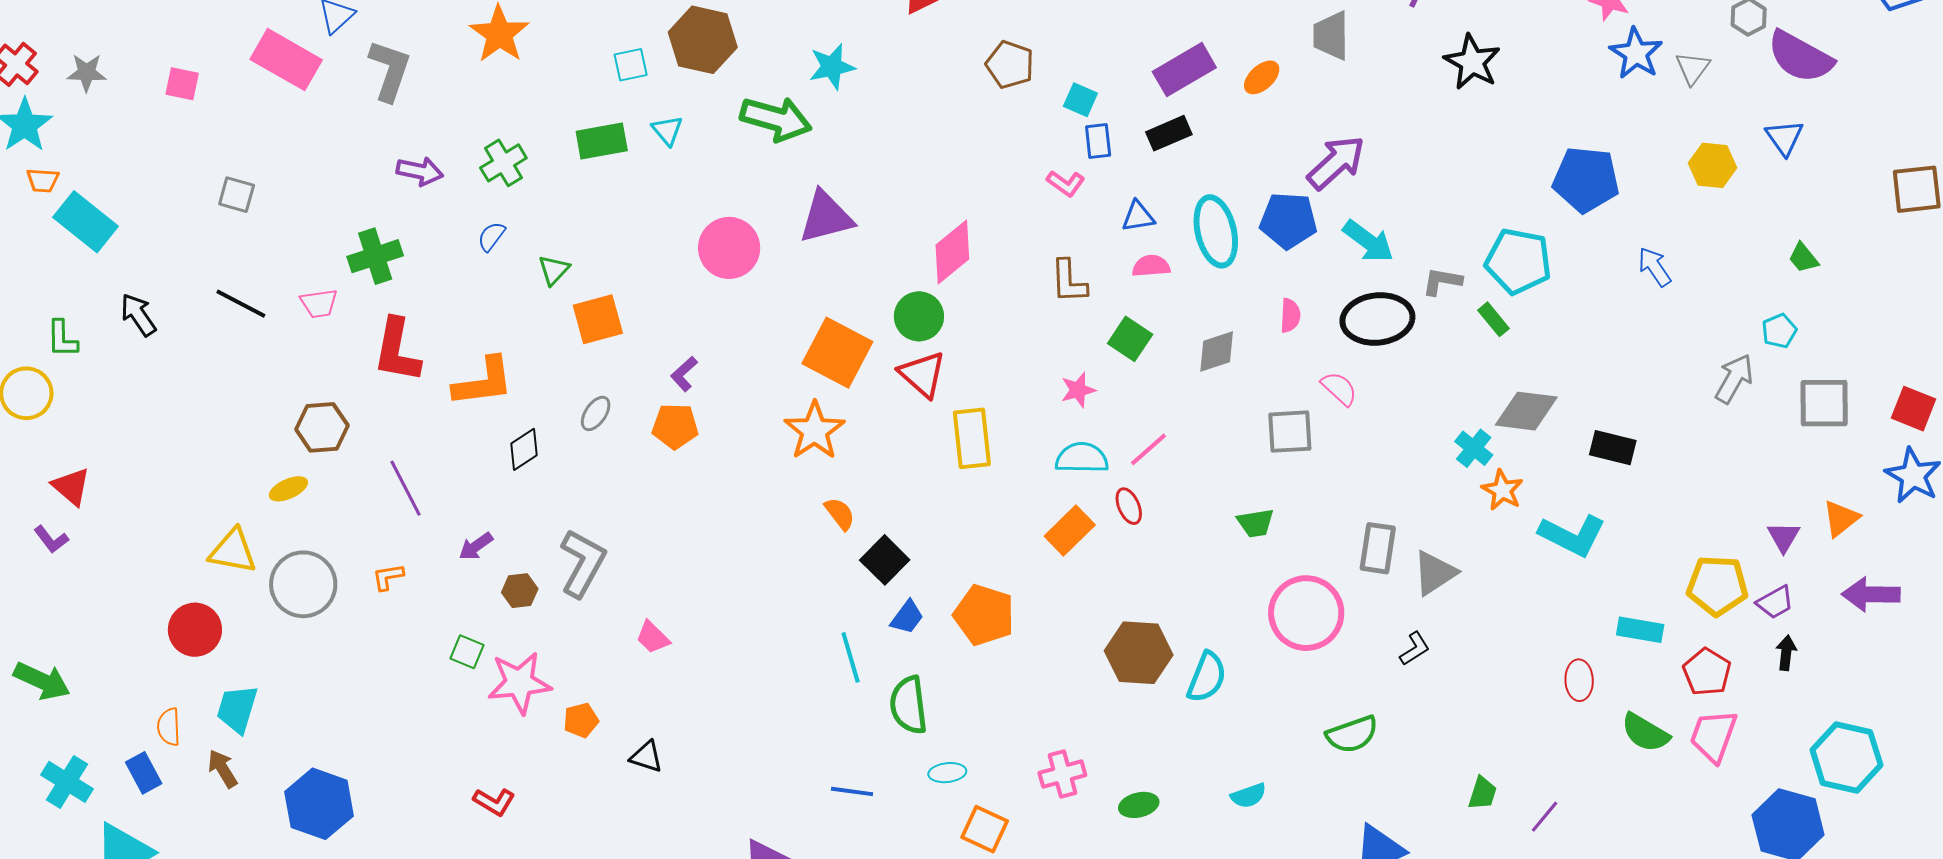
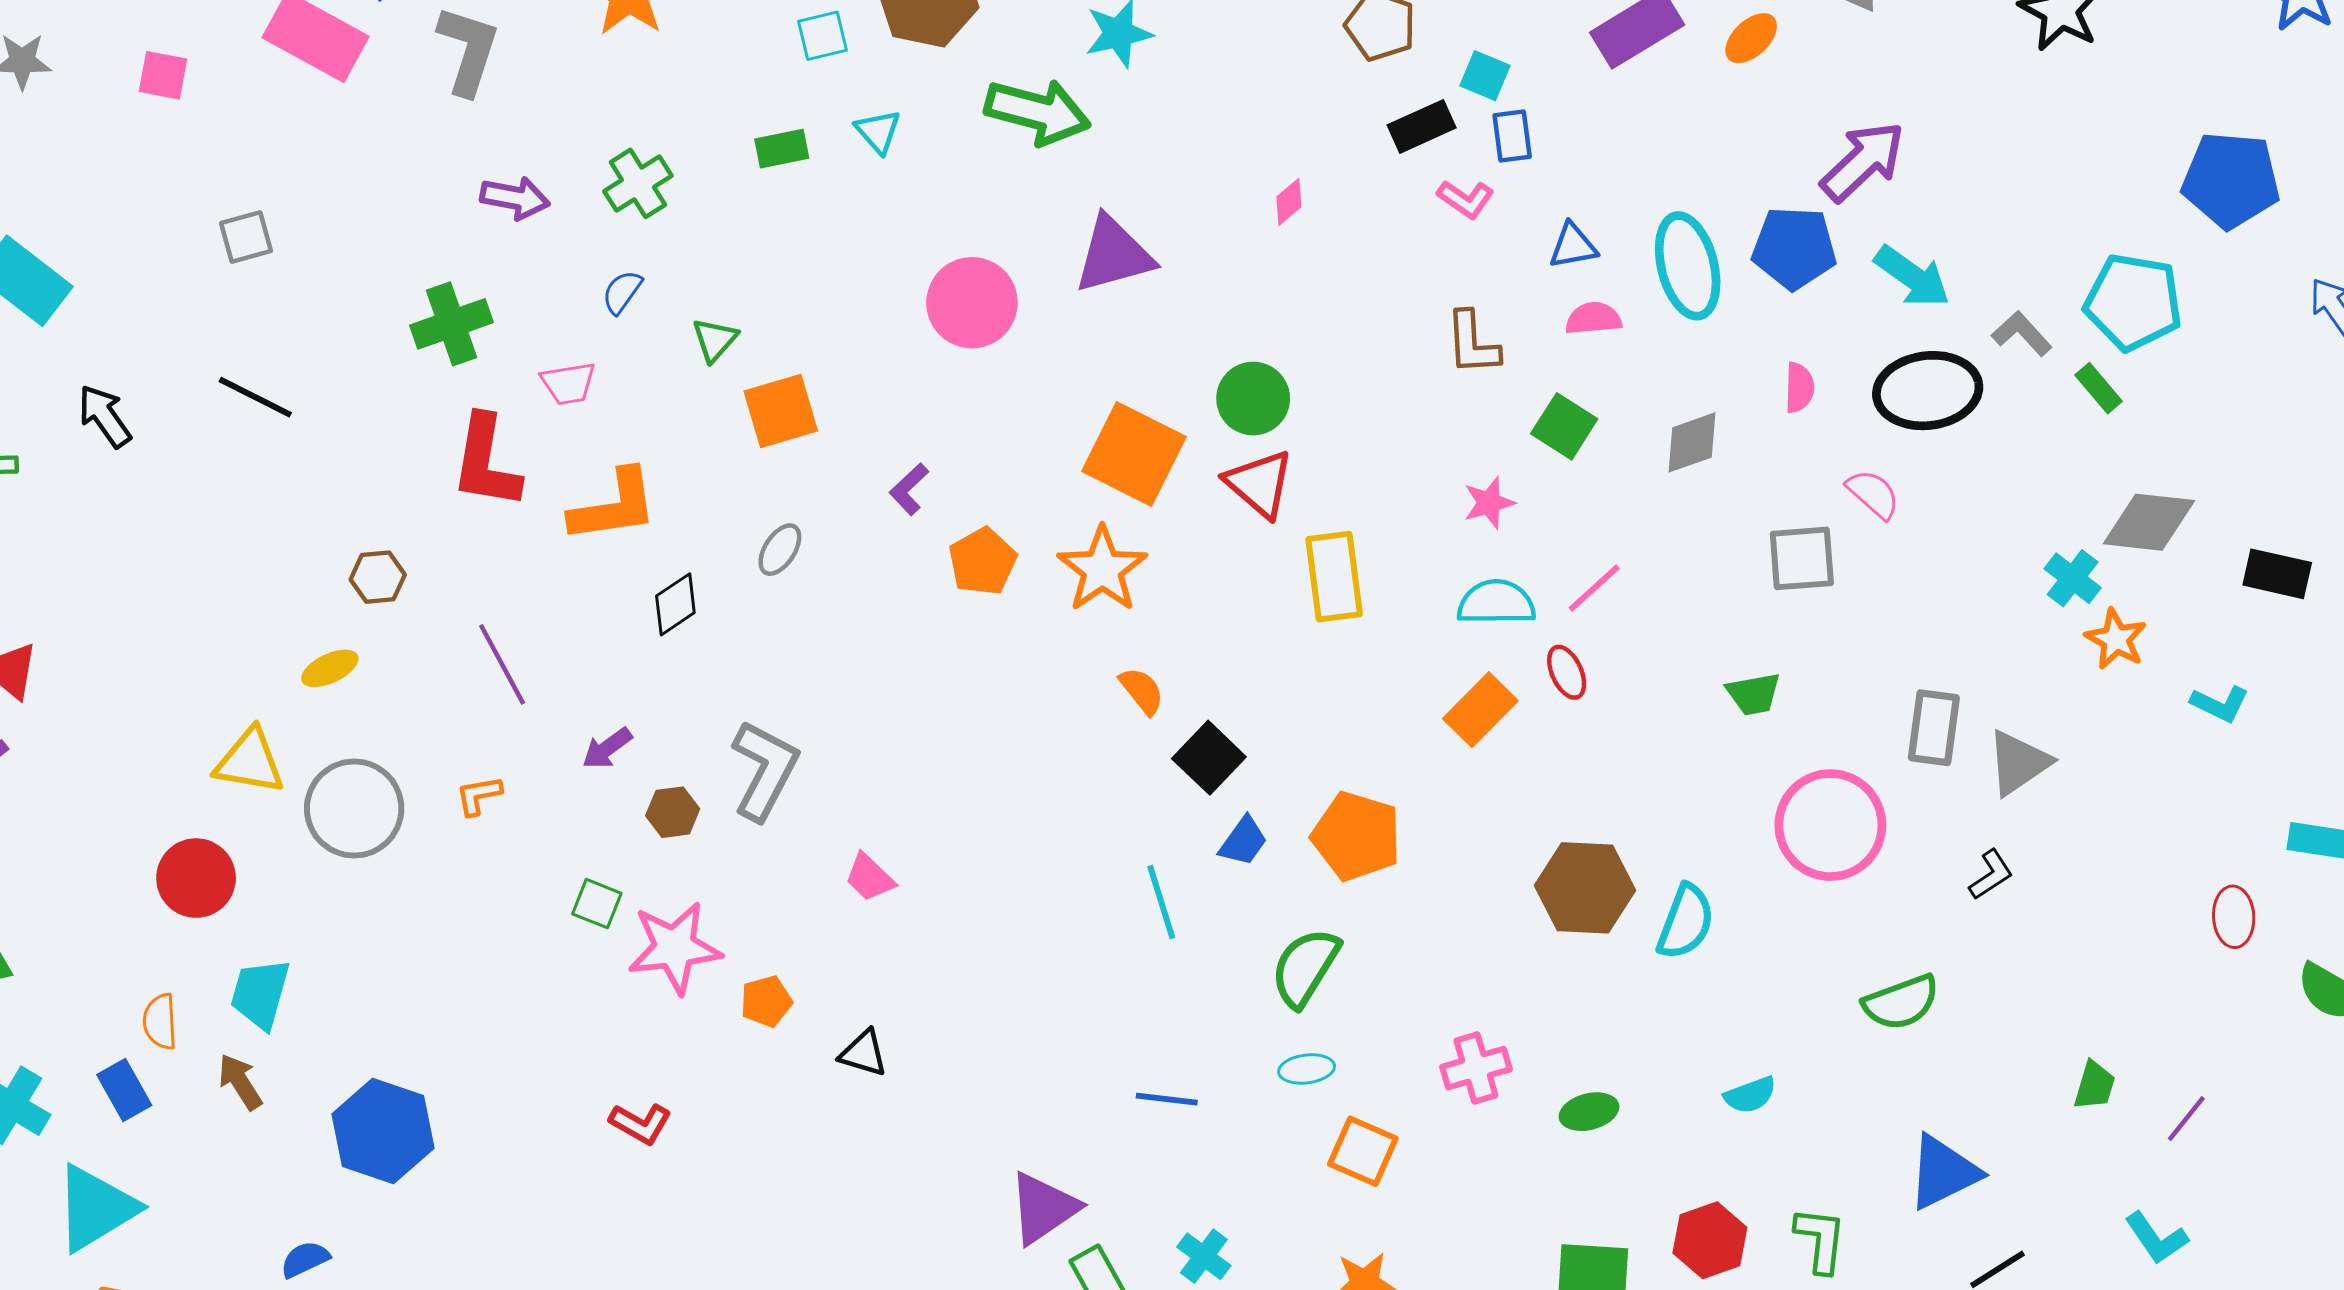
black rectangle: (1169, 133) -> (1422, 126), moved
green rectangle: (602, 141) -> (782, 149), size x0.7
gray square: (237, 195) -> (246, 237), turned -30
pink diamond: (952, 252) -> (1289, 202), moved, size x0.5
gray L-shape: (1442, 281) -> (2022, 334), turned 39
pink trapezoid: (319, 303) -> (568, 383), moved
orange pentagon: (675, 426) -> (982, 561), moved, turned -30
brown hexagon: (322, 427) -> (378, 577), size x0.7
cyan L-shape: (1572, 535) -> (2220, 704), size x0.6
green semicircle: (909, 705) -> (1305, 967), moved, turned 40

